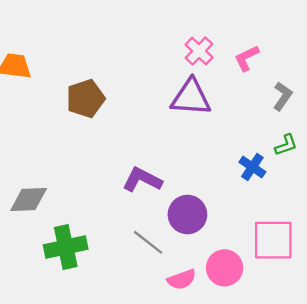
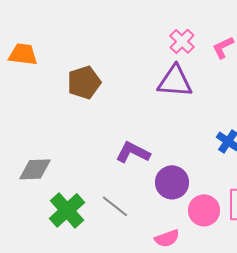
gray line: (148, 242) -> (115, 206), moved
green cross: (66, 247) -> (67, 210), turned -30
pink circle: (225, 268) -> (204, 210), moved

